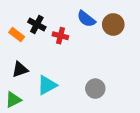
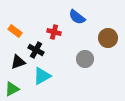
black cross: (37, 24) -> (36, 50), moved
brown circle: (113, 24) -> (108, 38), moved
gray circle: (95, 89) -> (85, 59), moved

